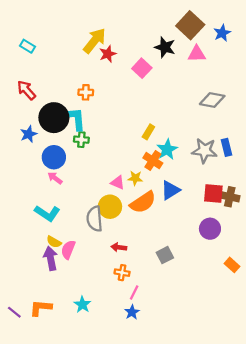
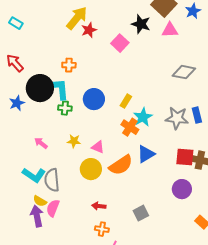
blue circle: (54, 157) -> (94, 99), moved
yellow star: (135, 178) -> (74, 141), moved
gray semicircle: (95, 219) -> (52, 180), moved

